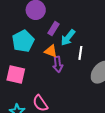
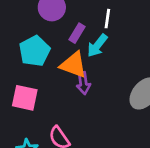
orange triangle: (51, 51) -> (73, 65), size x1.5
white line: (80, 53) -> (107, 19), moved

